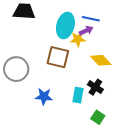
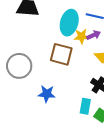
purple arrow: (86, 31) -> (94, 35), moved
cyan rectangle: (78, 95) -> (85, 106), moved

